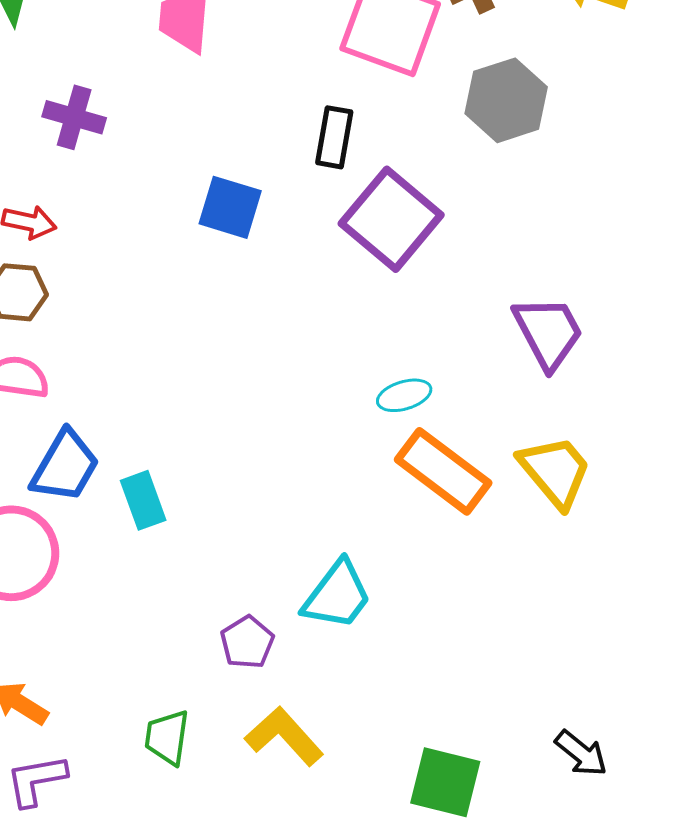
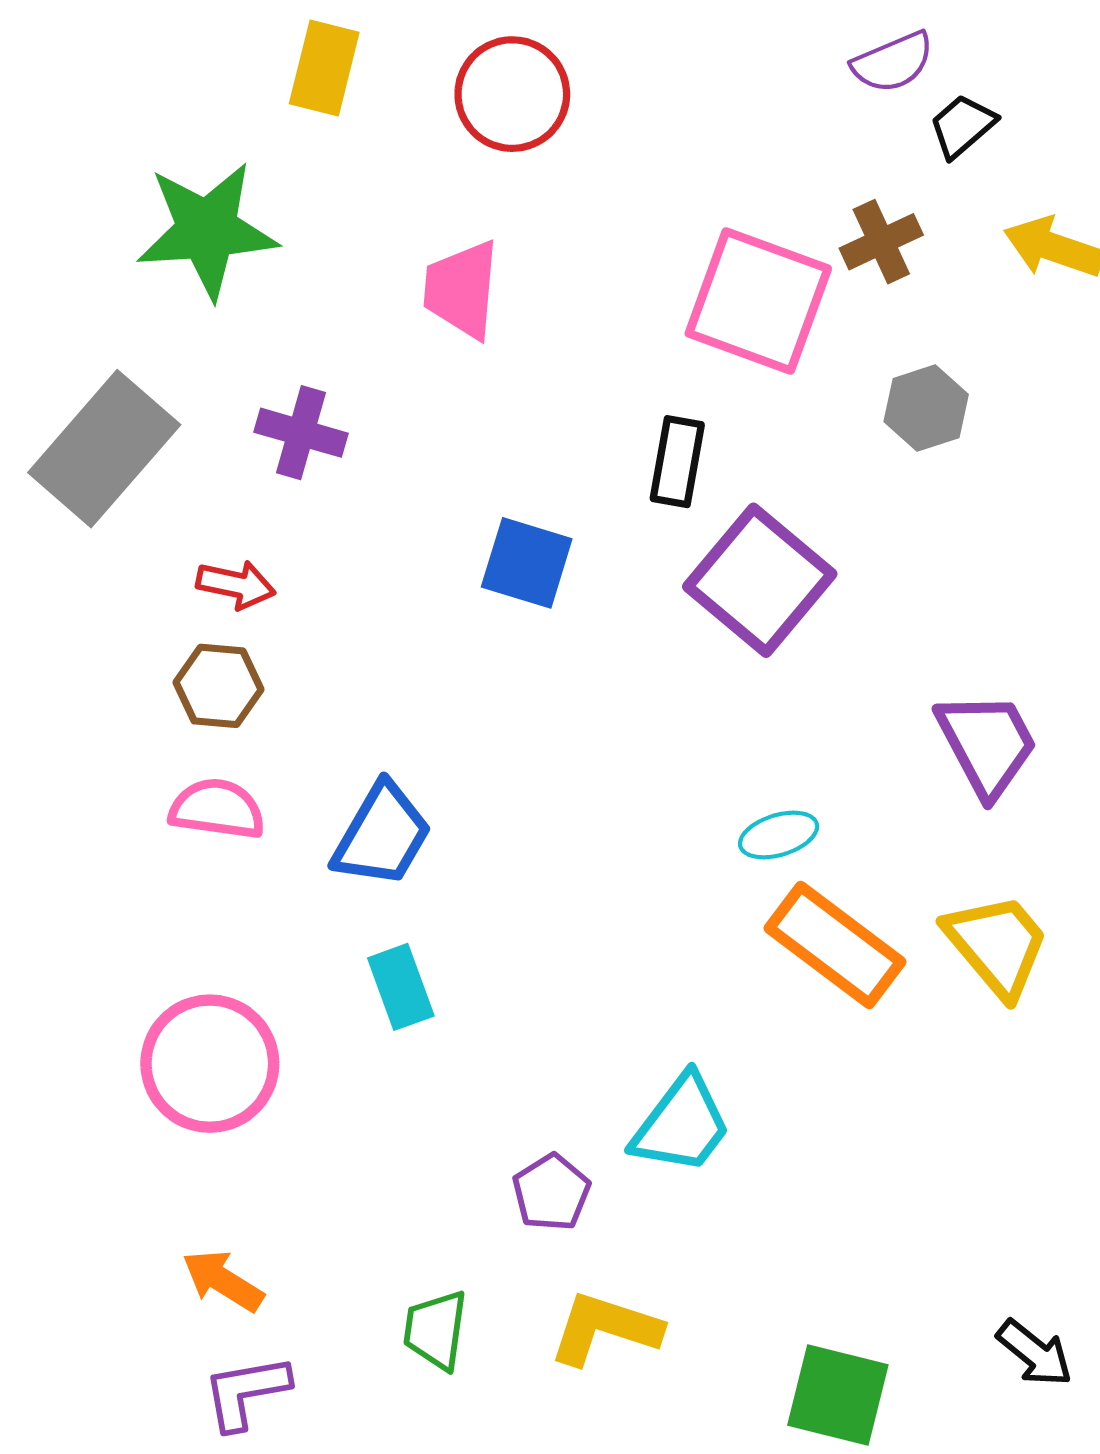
gray hexagon: (506, 100) -> (926, 408), size x0.7
blue trapezoid: (65, 466) -> (382, 835), moved
yellow L-shape: (284, 736) -> (605, 1328), turned -30

